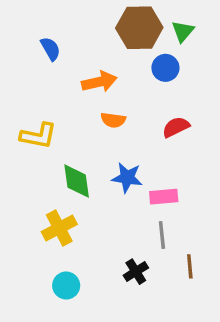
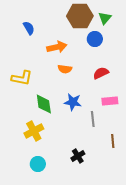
pink rectangle: (164, 197) -> (110, 101), moved
gray line: (162, 235) -> (93, 119), moved
brown line: (190, 266) -> (113, 141), moved

